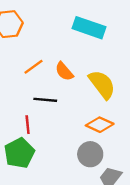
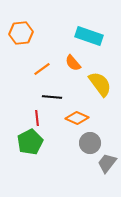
orange semicircle: (64, 71) -> (73, 63), moved
orange diamond: (100, 125) -> (77, 118), moved

